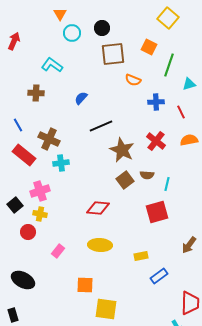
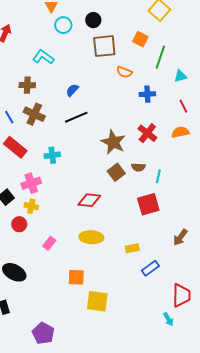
red line: (181, 112) -> (183, 106), moved
black line: (101, 126) -> (76, 117), moved
brown cross: (49, 139) -> (34, 114), moved

